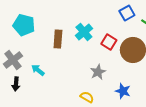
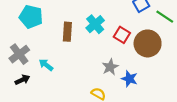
black arrow: (16, 84) -> (22, 80), turned -120
blue star: (123, 91) -> (129, 79), moved

